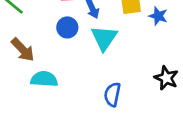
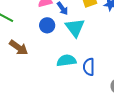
cyan semicircle: (44, 79) -> (66, 61), moved

